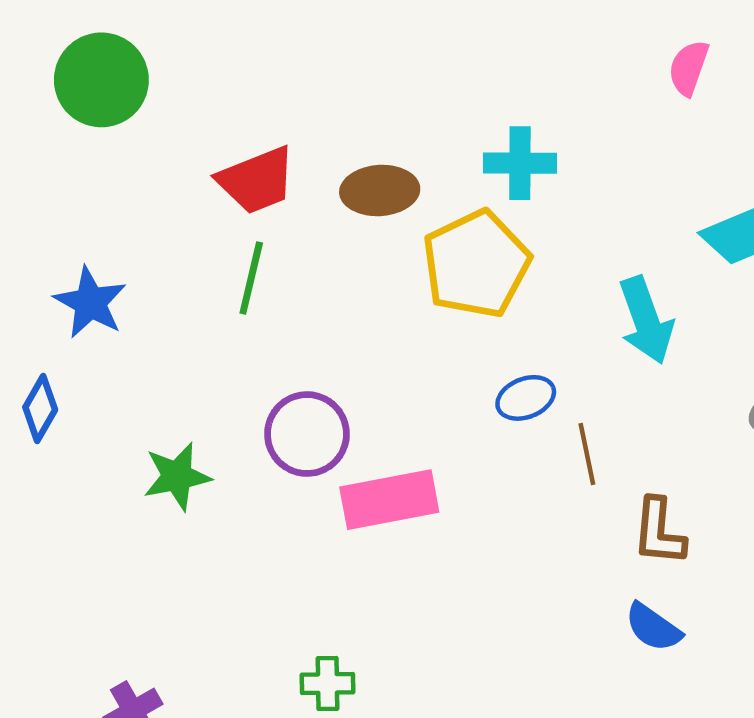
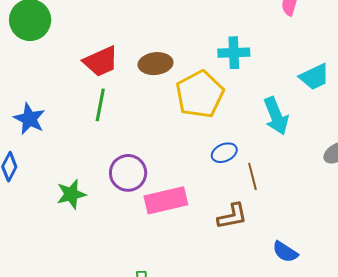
cyan cross: (520, 163) -> (234, 53), moved
brown L-shape: (659, 532) -> (232, 216), moved, turned -104

